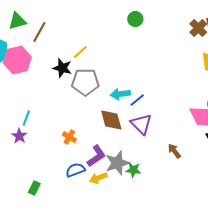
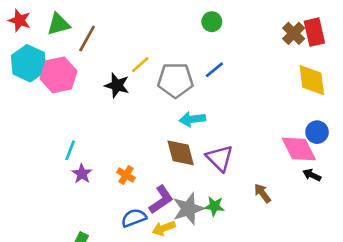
gray pentagon: (85, 82) -> (175, 80), moved
blue line: (137, 100) -> (214, 70), moved
purple star: (19, 136) -> (82, 174), moved
green star: (133, 170) -> (214, 206), moved

